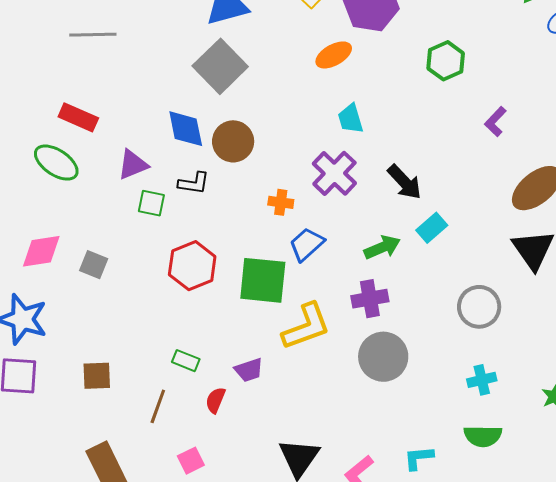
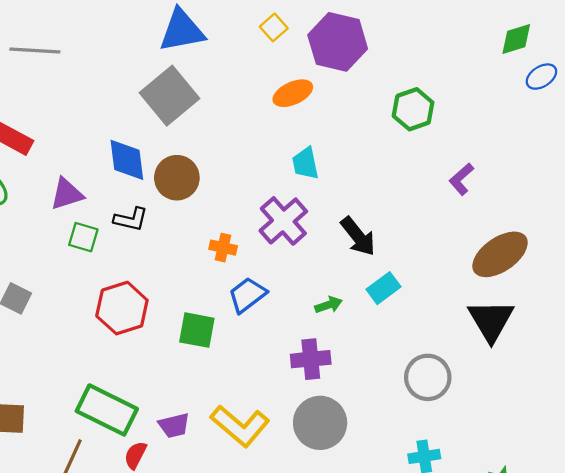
green arrow: (382, 247) -> (329, 305), size x0.7
green square: (263, 280) -> (197, 330), size x0.7
yellow L-shape: (306, 327) -> (240, 426), moved, turned 56
green rectangle: (186, 361) -> (107, 410), size x2.0

